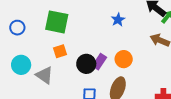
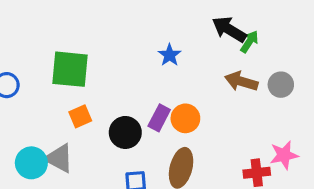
purple rectangle: (99, 62) -> (159, 118), moved
cyan circle: (21, 65) -> (31, 163), moved

